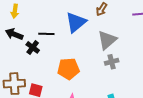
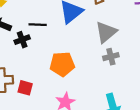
black cross: (33, 47) -> (22, 40), turned 32

